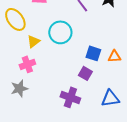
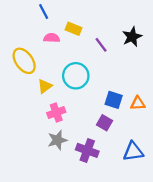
pink cross: (27, 64) -> (56, 113), moved
gray star: (19, 88) -> (57, 140), moved

